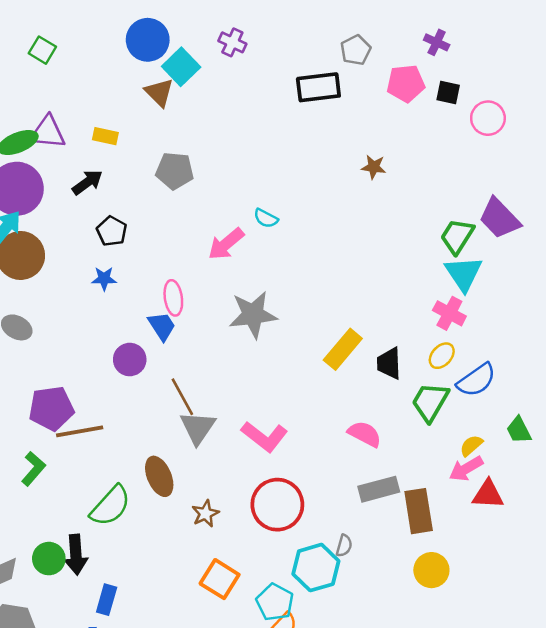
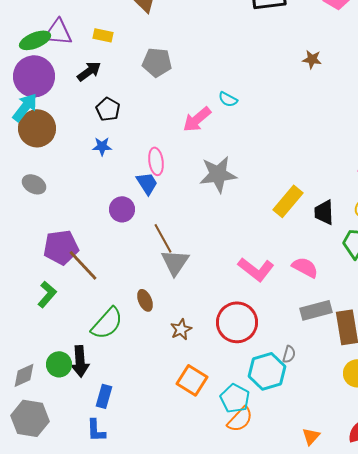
brown line: (80, 431) -> (83, 265), turned 57
pink L-shape: (265, 437) -> (256, 269), moved
brown ellipse: (159, 476) -> (145, 300), size x0.7

